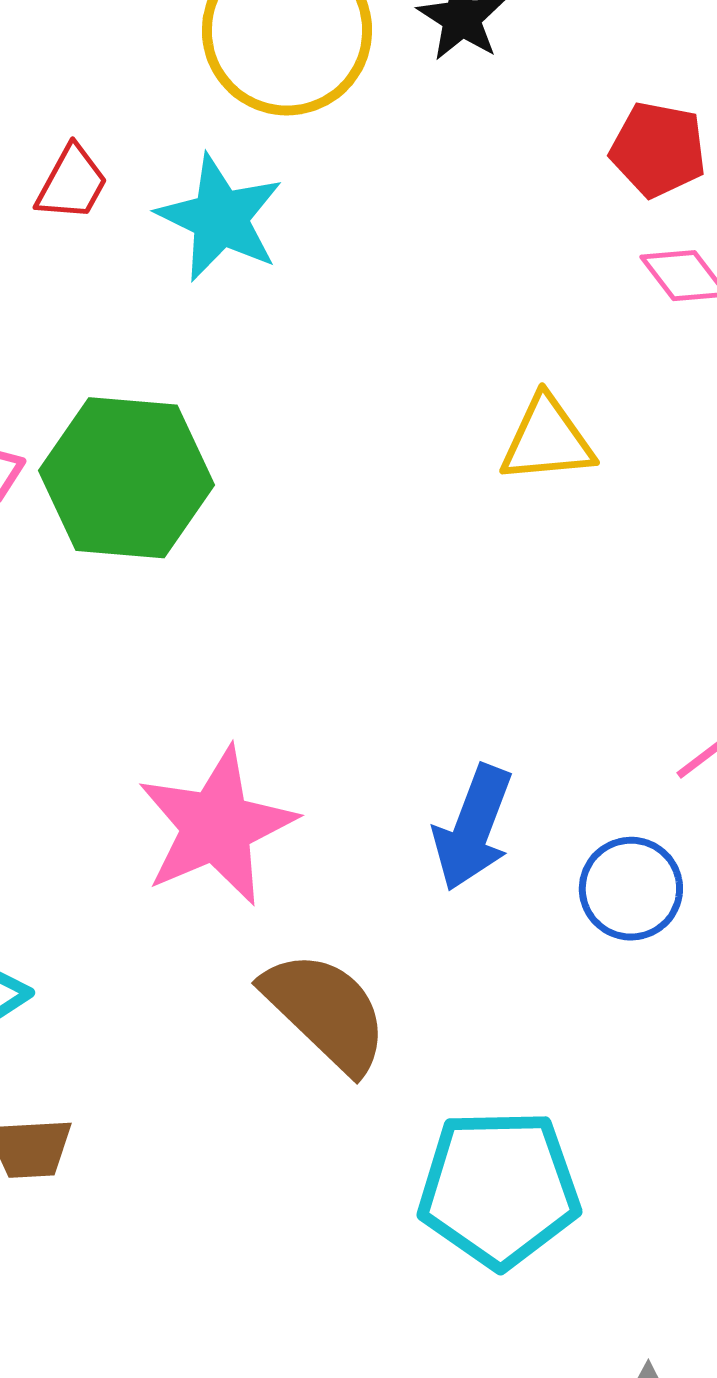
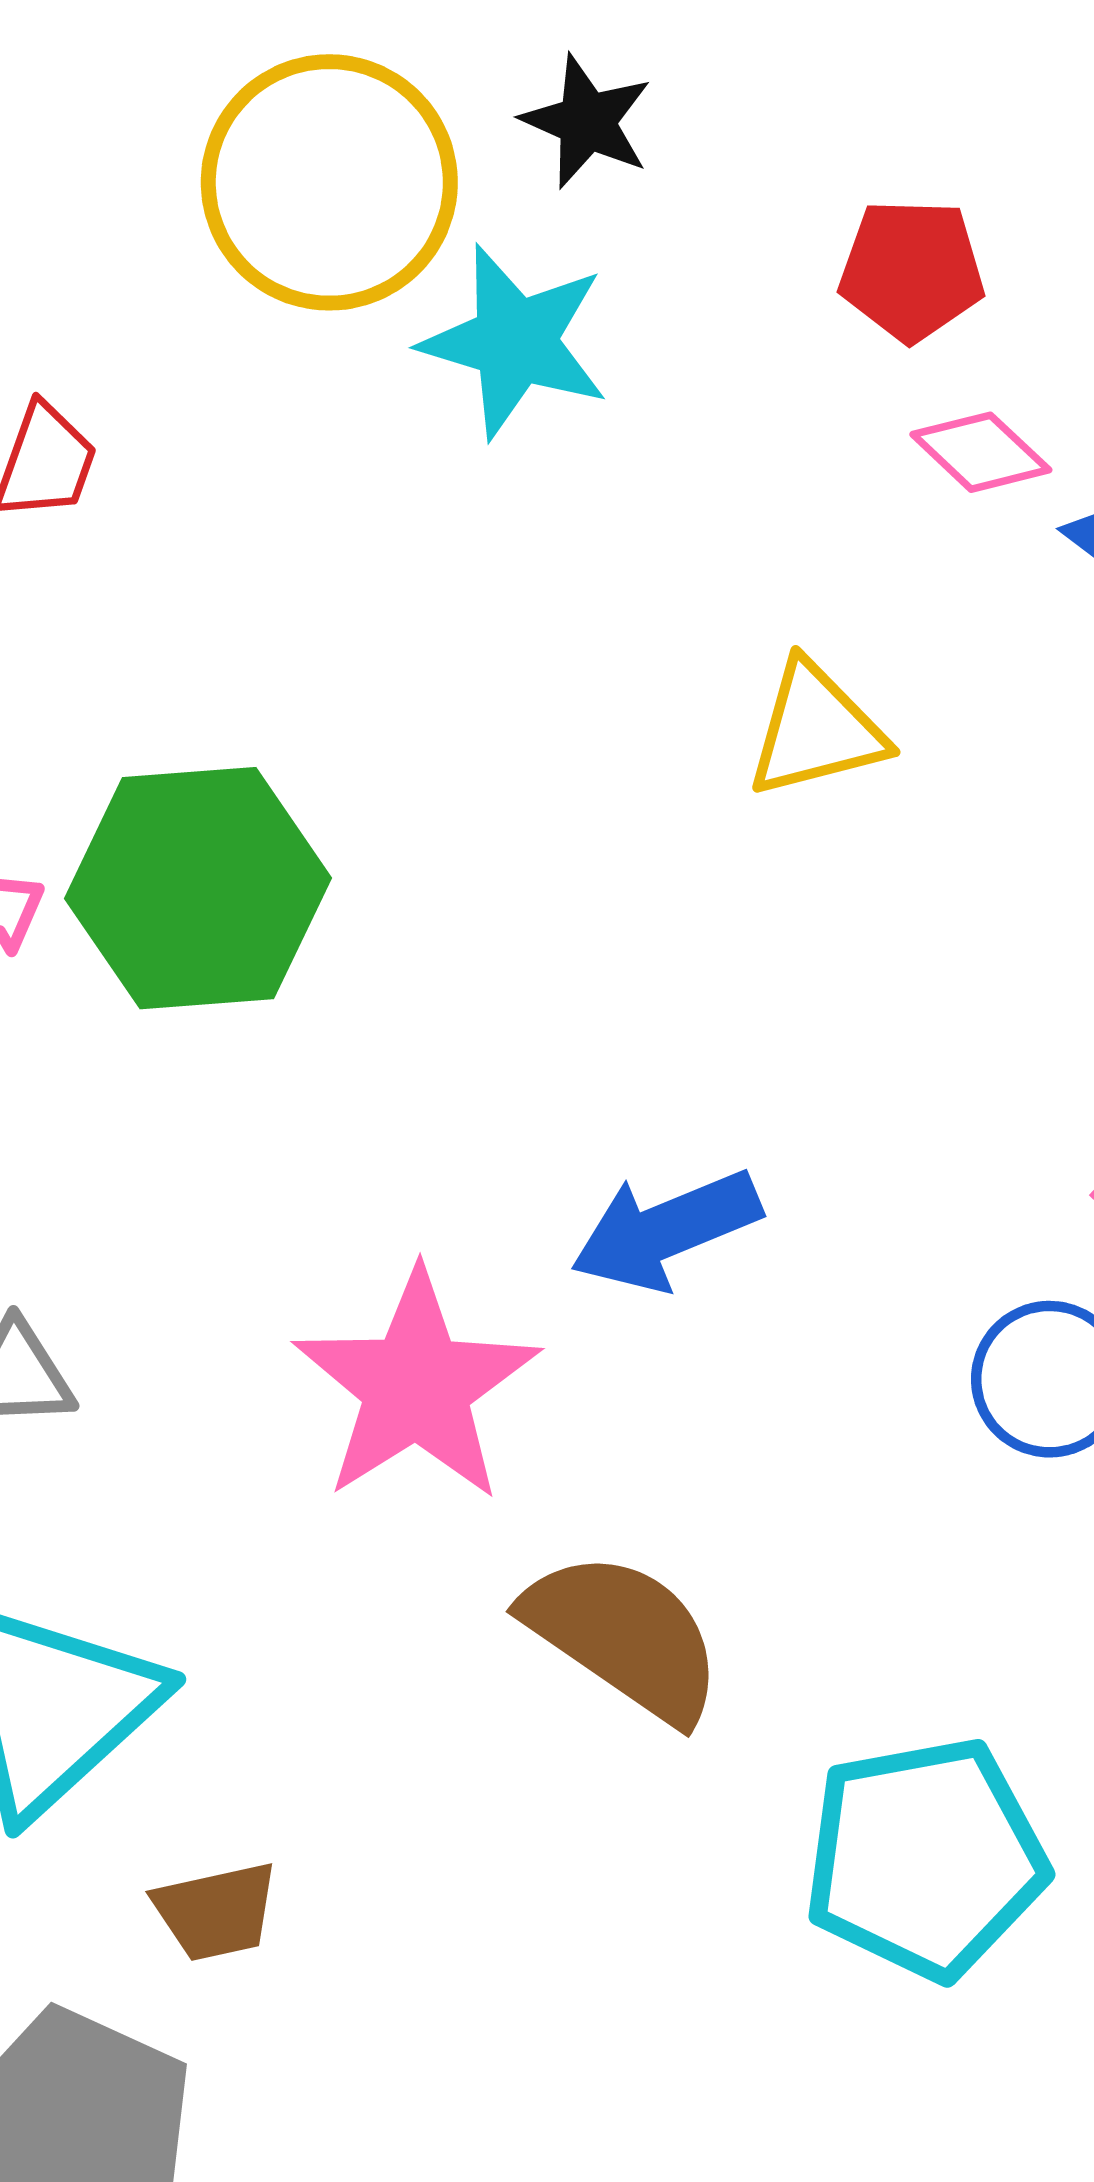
cyan star: (220, 218) -> (515, 341), moved
blue arrow: (473, 828) -> (666, 1230), moved, turned 56

